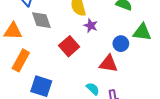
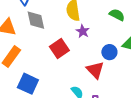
red triangle: (108, 64) -> (95, 70), turned 30

